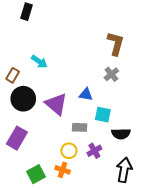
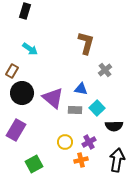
brown L-shape: (116, 43) -> (86, 43), moved
cyan arrow: (39, 62) -> (30, 49), moved
cyan square: (103, 115) -> (97, 108), turned 35
gray rectangle: (80, 127) -> (75, 110), moved
orange cross: (63, 170) -> (81, 160), moved, turned -32

